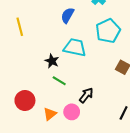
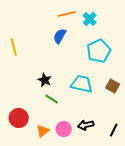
cyan trapezoid: (75, 48) -> (82, 84), moved
black arrow: (86, 95) -> (86, 125), moved, turned -140

